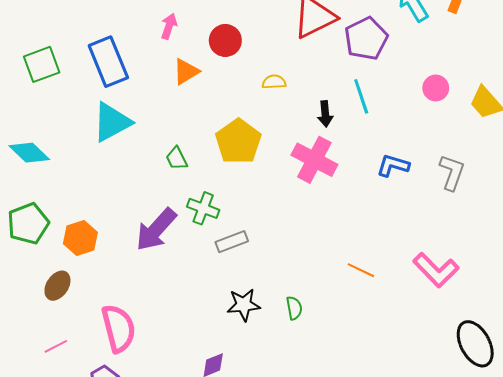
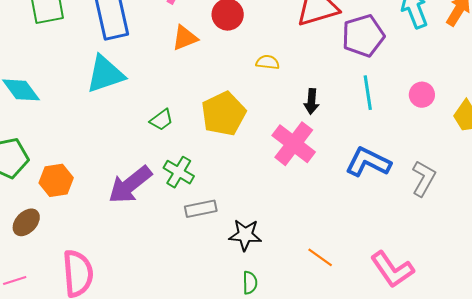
cyan line: (361, 96) -> (368, 93), moved
green trapezoid: (177, 158) -> (161, 120), turned -110
blue L-shape: (393, 166) -> (368, 162), size x1.4
black star: (244, 305) -> (245, 235), moved

